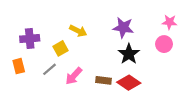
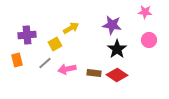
pink star: (170, 22) -> (145, 12), moved
yellow arrow: (78, 31) -> (71, 28), turned -56
pink arrow: (74, 76) -> (67, 69), turned 36

